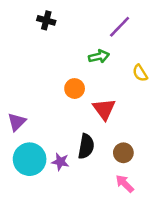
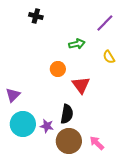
purple line: (120, 27) -> (105, 23), moved
brown circle: (123, 153) -> (69, 141), moved, size x1.6

